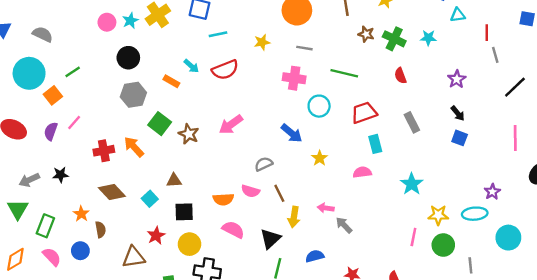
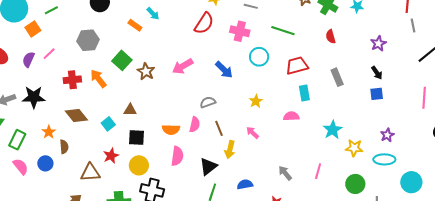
red semicircle: (225, 70) -> (204, 23), moved, turned -40
gray hexagon: (133, 95) -> (88, 40), moved
blue arrow: (292, 133) -> (224, 70), moved
blue square: (460, 138) -> (377, 94), turned -32
black star: (60, 175) -> (34, 97), size x1.6
pink semicircle: (250, 191) -> (195, 124), turned -98
purple star: (492, 192) -> (387, 135), moved
pink arrow: (326, 208) -> (253, 133), moved, turned 32
yellow star: (438, 215) -> (354, 148), moved
gray arrow: (344, 225) -> (285, 173), moved
pink semicircle: (233, 230) -> (177, 156), turned 66
pink line: (413, 237) -> (318, 171), moved

